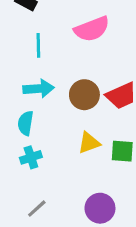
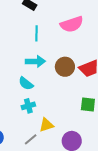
cyan semicircle: (26, 123) -> (26, 83), turned -63
yellow triangle: (89, 143) -> (46, 125), moved

